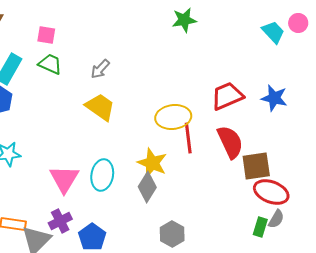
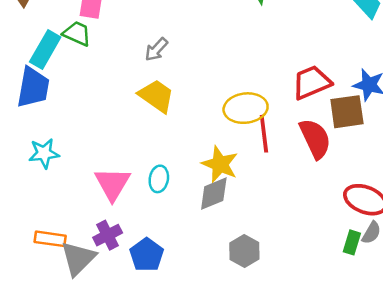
green trapezoid: (50, 64) -> (77, 34), moved
brown square: (256, 166) -> (347, 112), moved
cyan ellipse: (102, 175) -> (159, 179), size x0.7
gray diamond: (147, 187) -> (214, 194), turned 36

